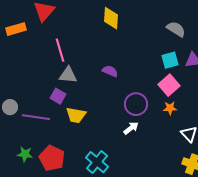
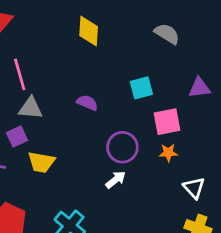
gray semicircle: (176, 29) -> (167, 34), moved
cyan square: (170, 60) -> (141, 88), moved
pink square: (169, 85) -> (167, 122), turned 30
purple square: (58, 96) -> (17, 136), turned 35

